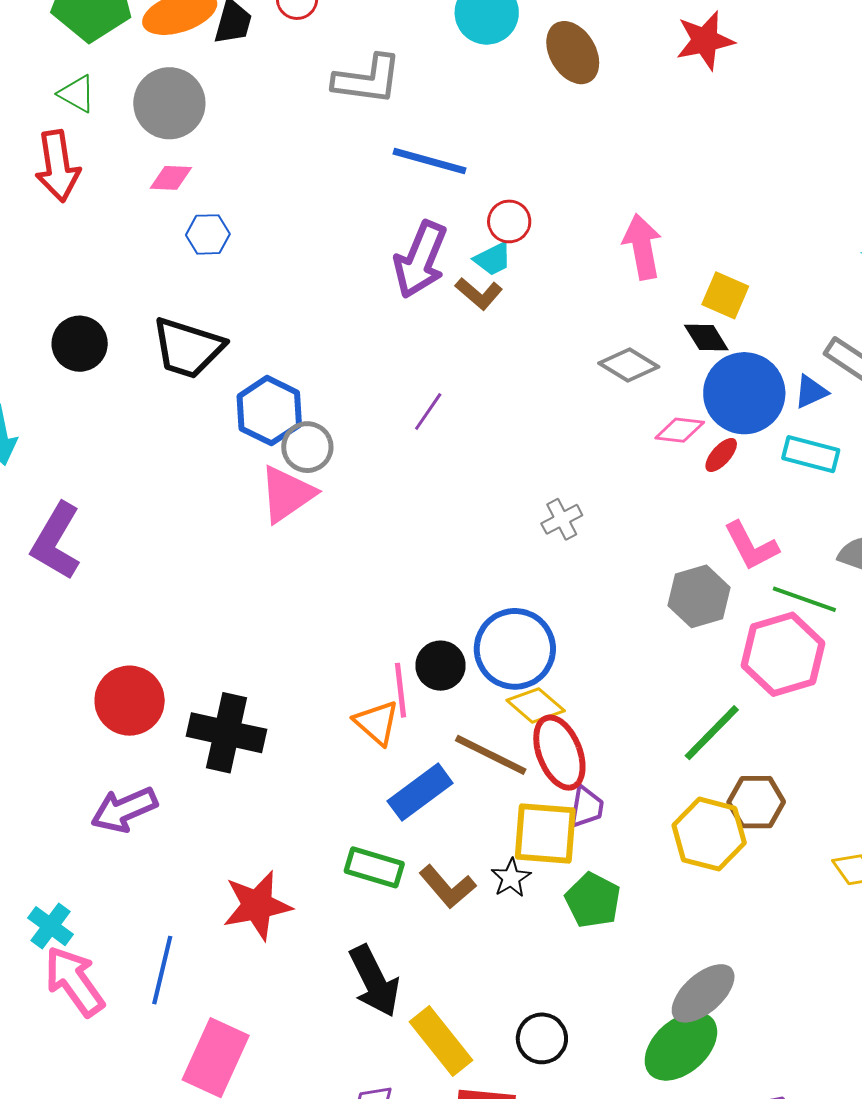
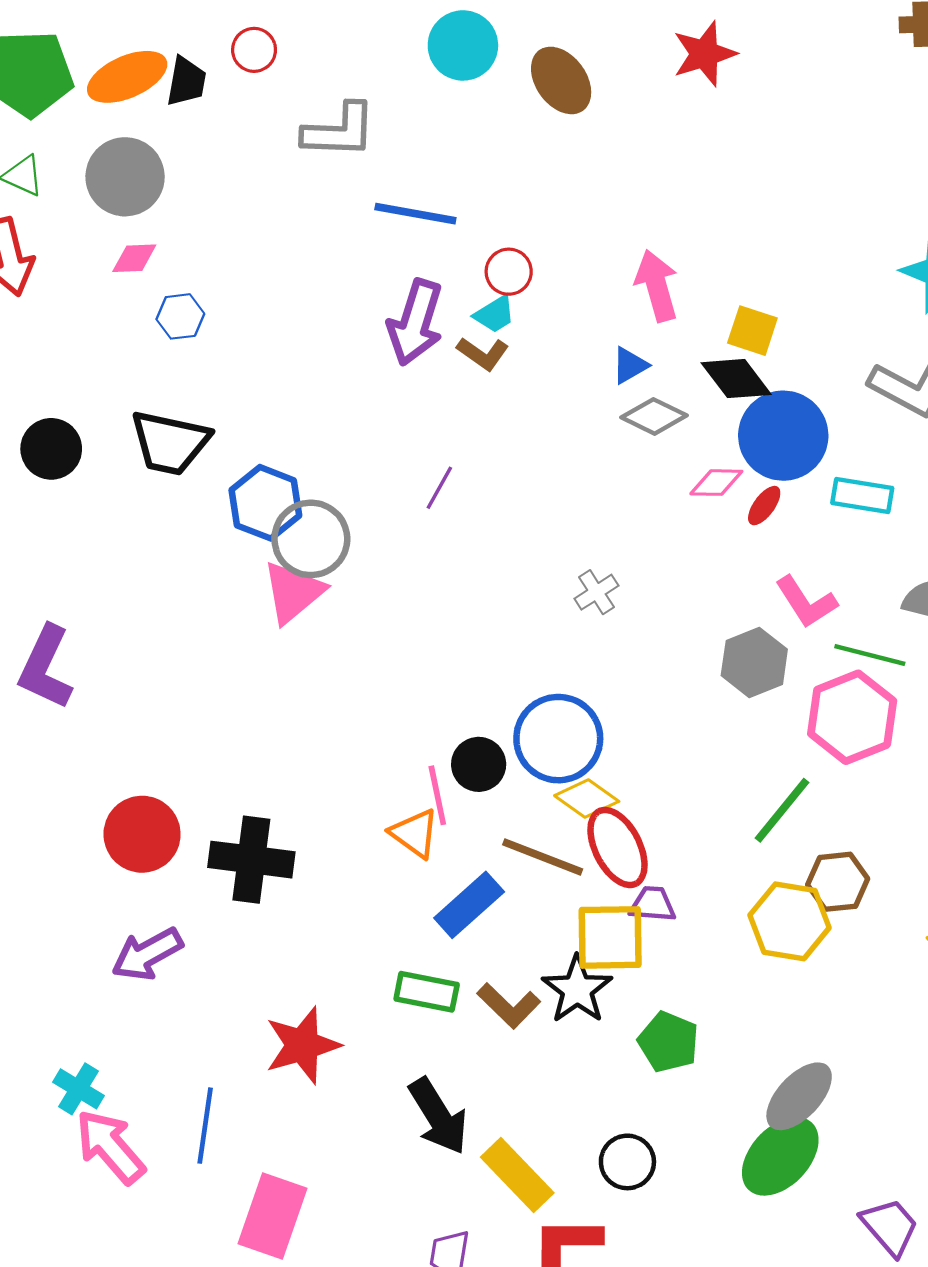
black diamond: (706, 338) -> (736, 379), size x1.4
blue triangle: (811, 392) -> (630, 365), moved
gray circle: (307, 447) -> (311, 539), size x1.4
purple trapezoid: (586, 807) -> (653, 904), turned -90
black star: (511, 878) -> (577, 989), size x1.6
green pentagon: (593, 900) -> (668, 1042), moved

